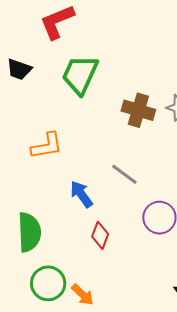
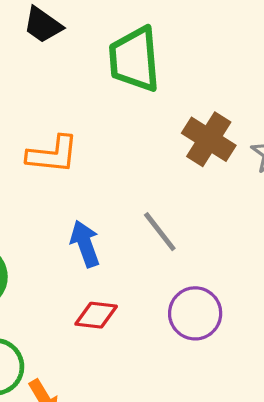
green trapezoid: (80, 75) -> (134, 59), turned -45
red diamond: (100, 235) -> (96, 315), turned 60

